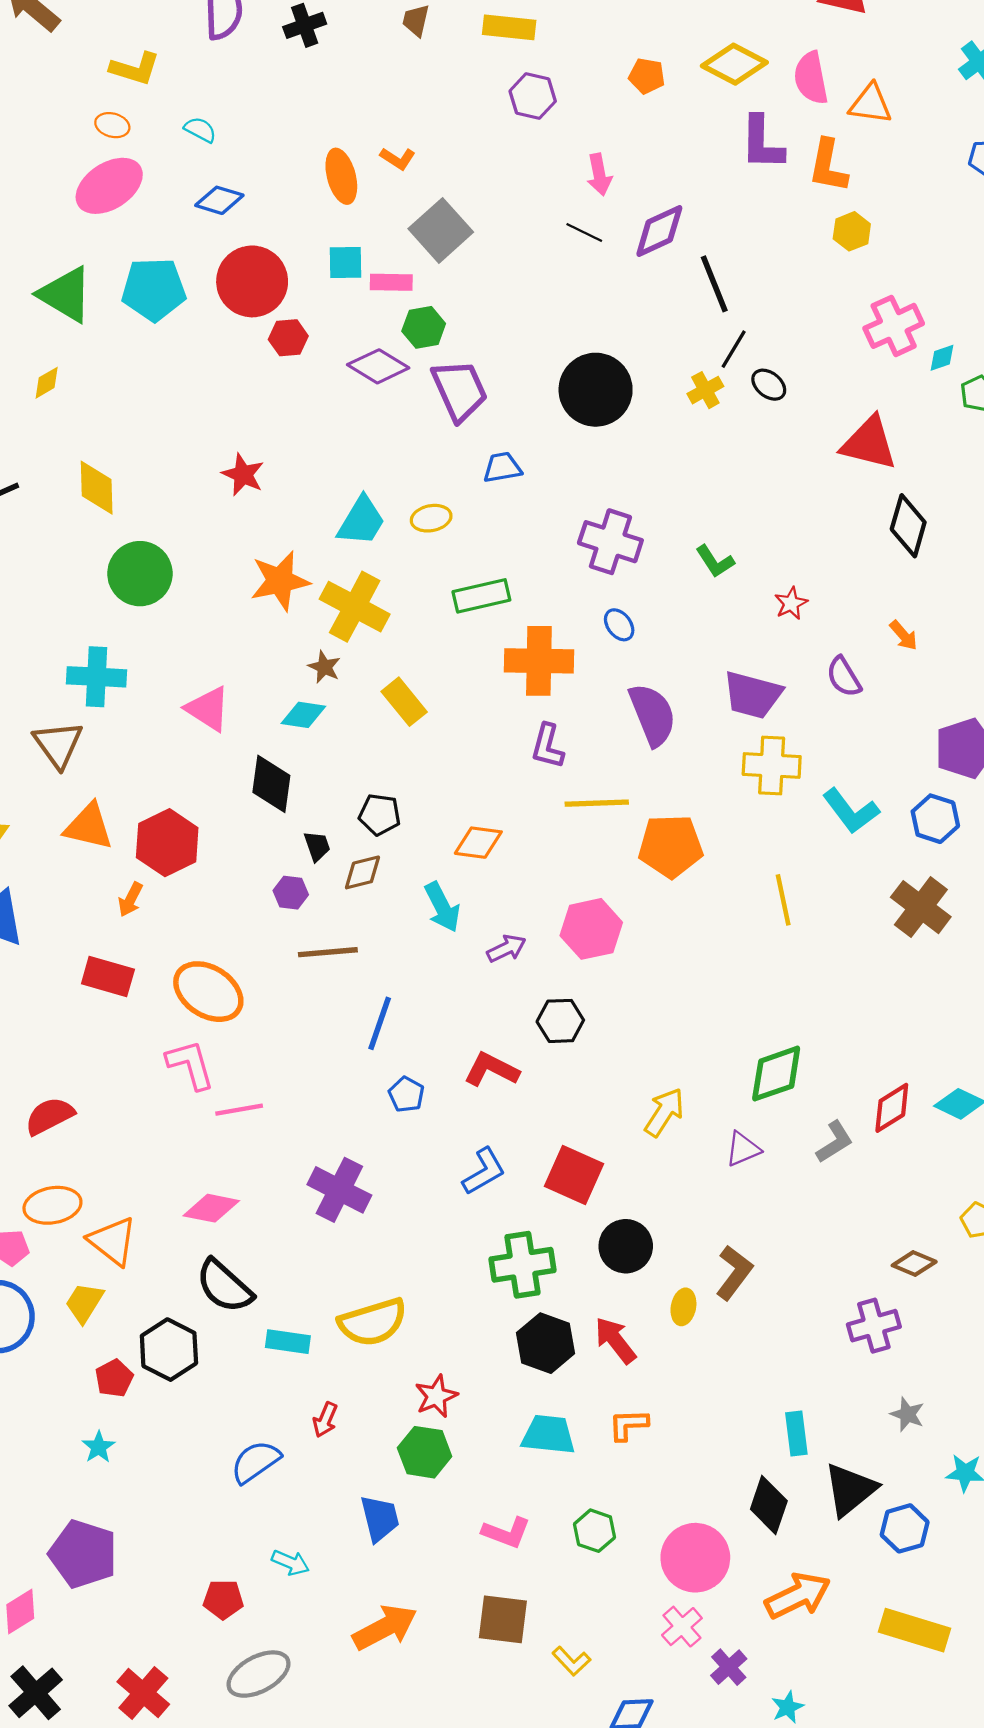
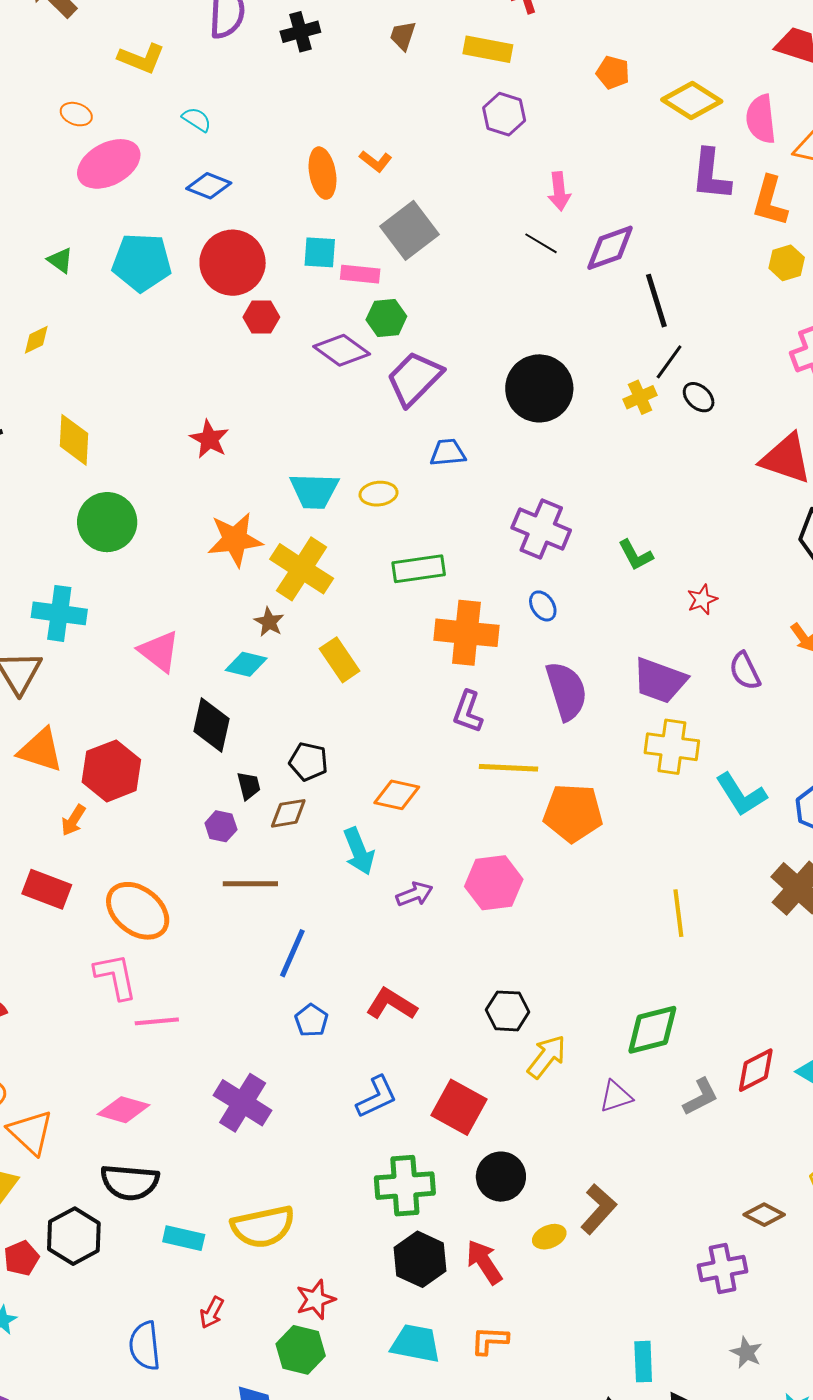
orange pentagon: (647, 76) -> (613, 73), moved
orange ellipse: (112, 125) -> (76, 114), moved
green triangle: (65, 295) -> (60, 260), size x0.5
purple trapezoid: (460, 390) -> (414, 378), turned -116
cyan trapezoid: (361, 521) -> (314, 491), turned 56
yellow line: (783, 900) -> (678, 913), moved
black hexagon: (560, 1021) -> (508, 1011), moved
black semicircle: (224, 1286) -> (130, 1182), turned -42
yellow ellipse: (683, 1307) -> (549, 1237), turned 52
blue semicircle: (255, 1462) -> (145, 1346), turned -66

